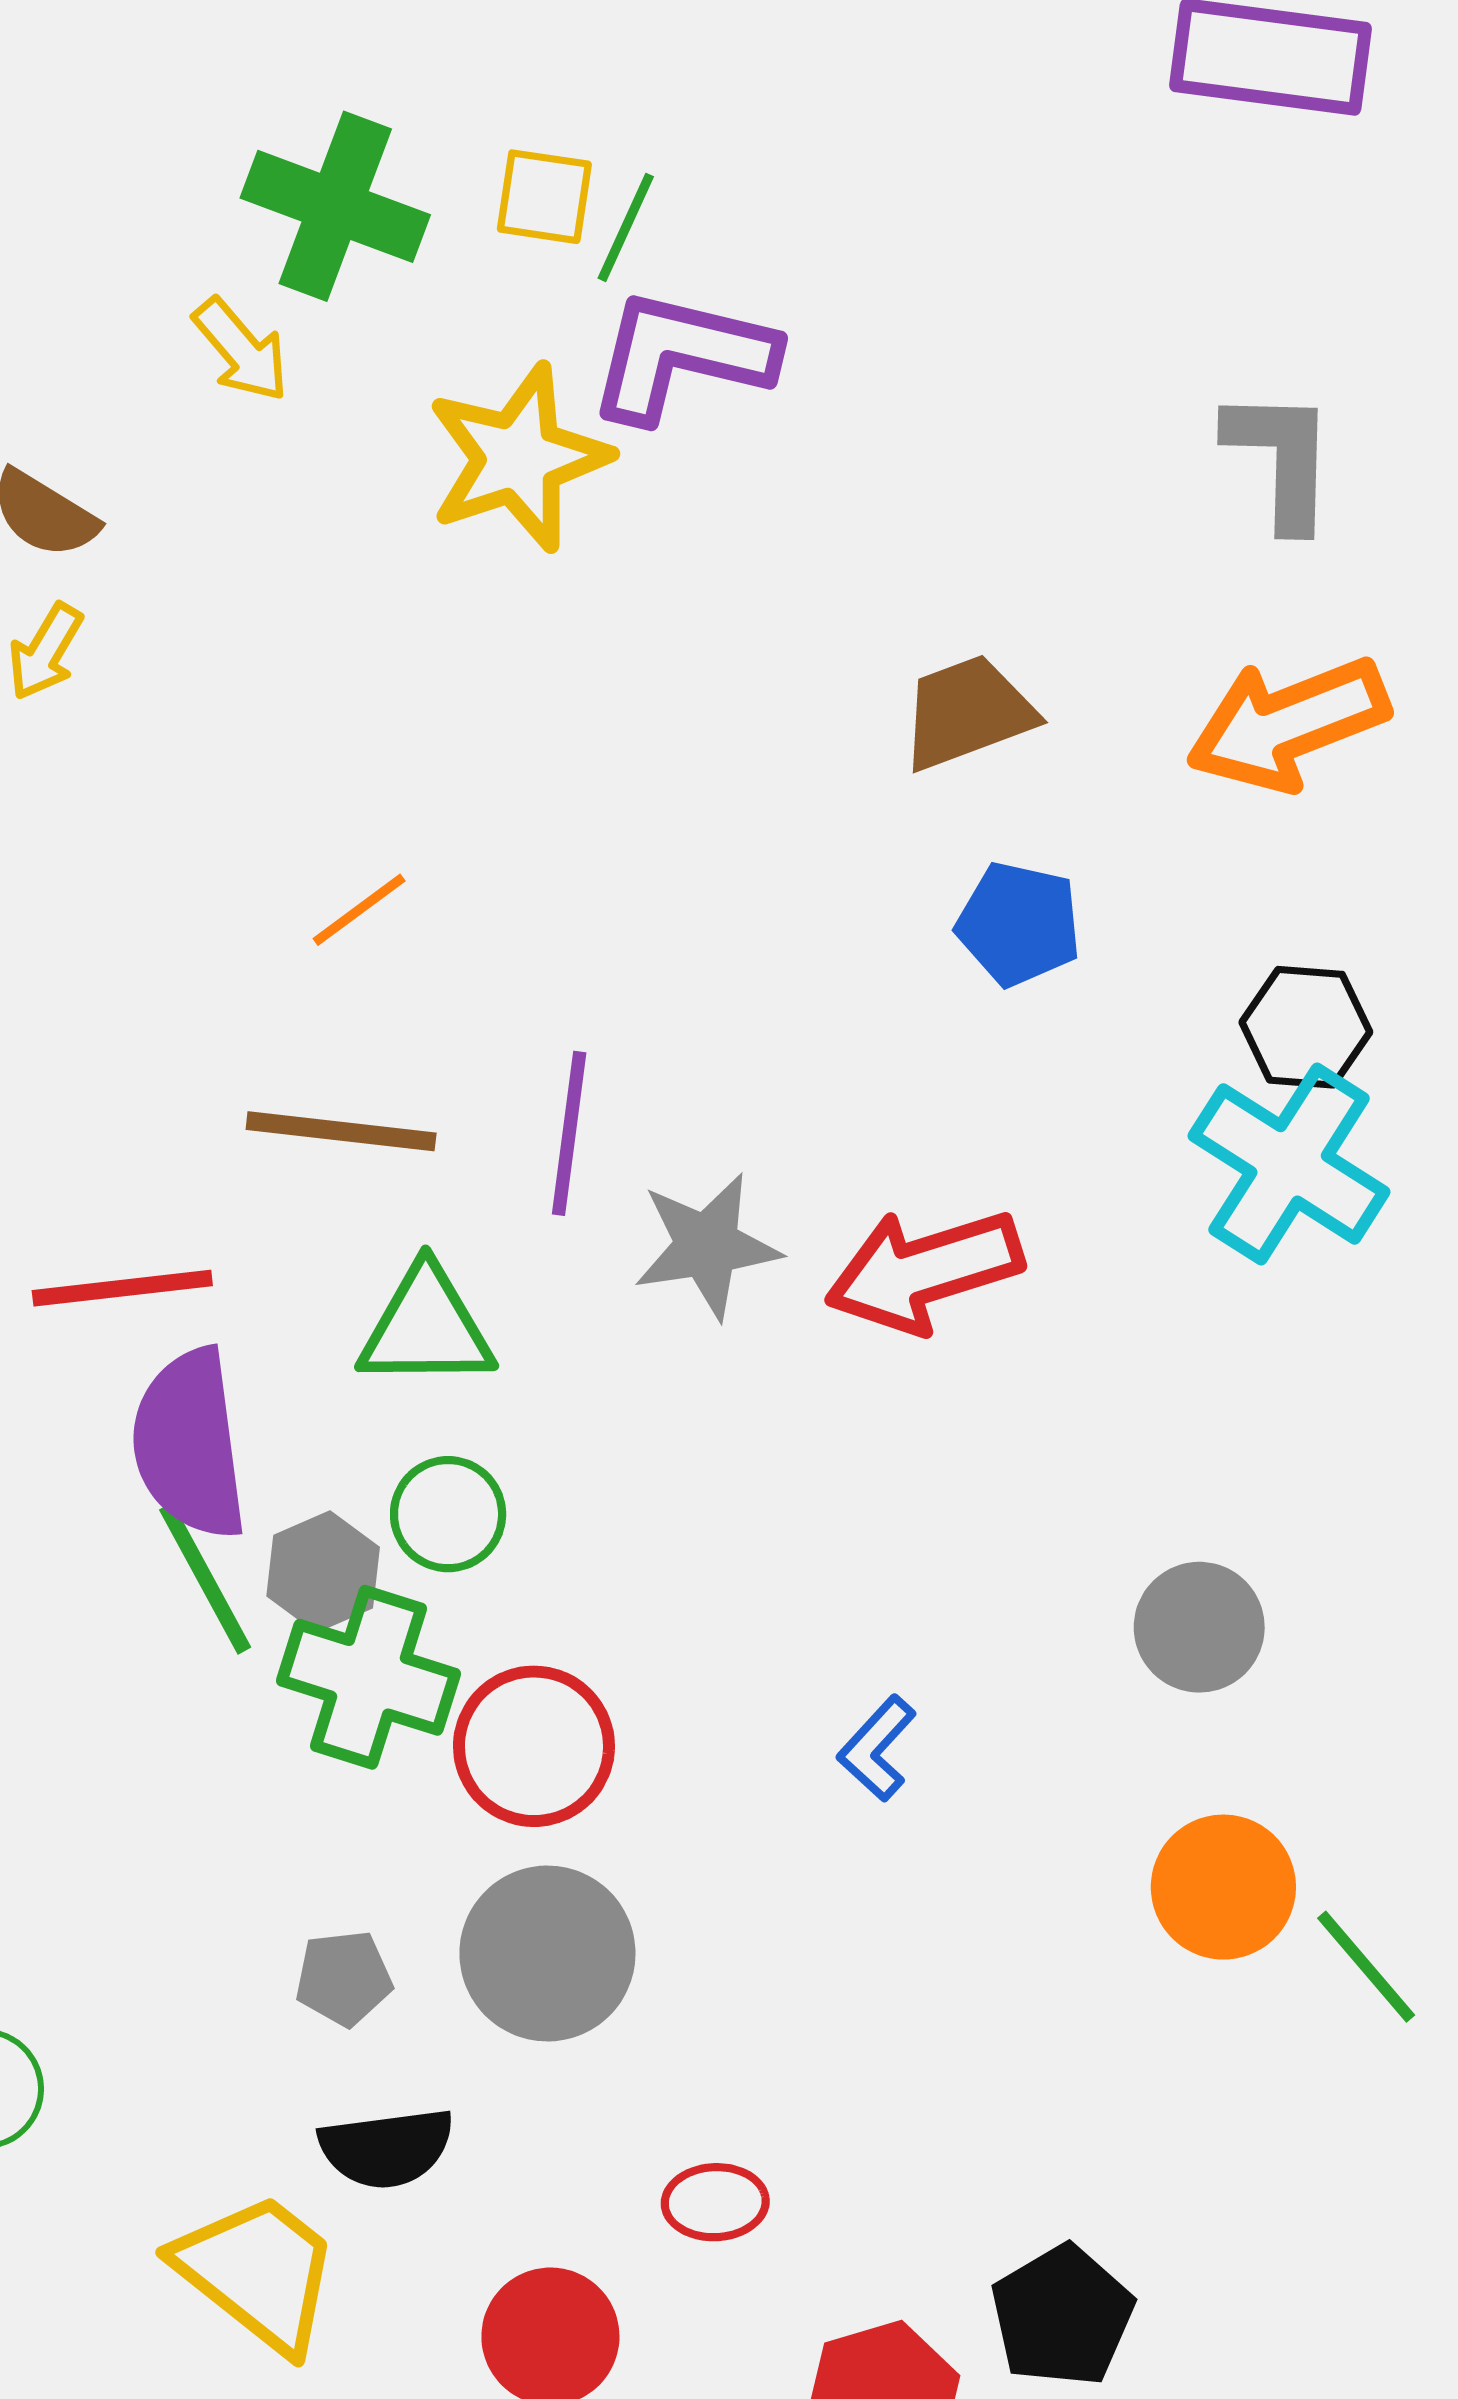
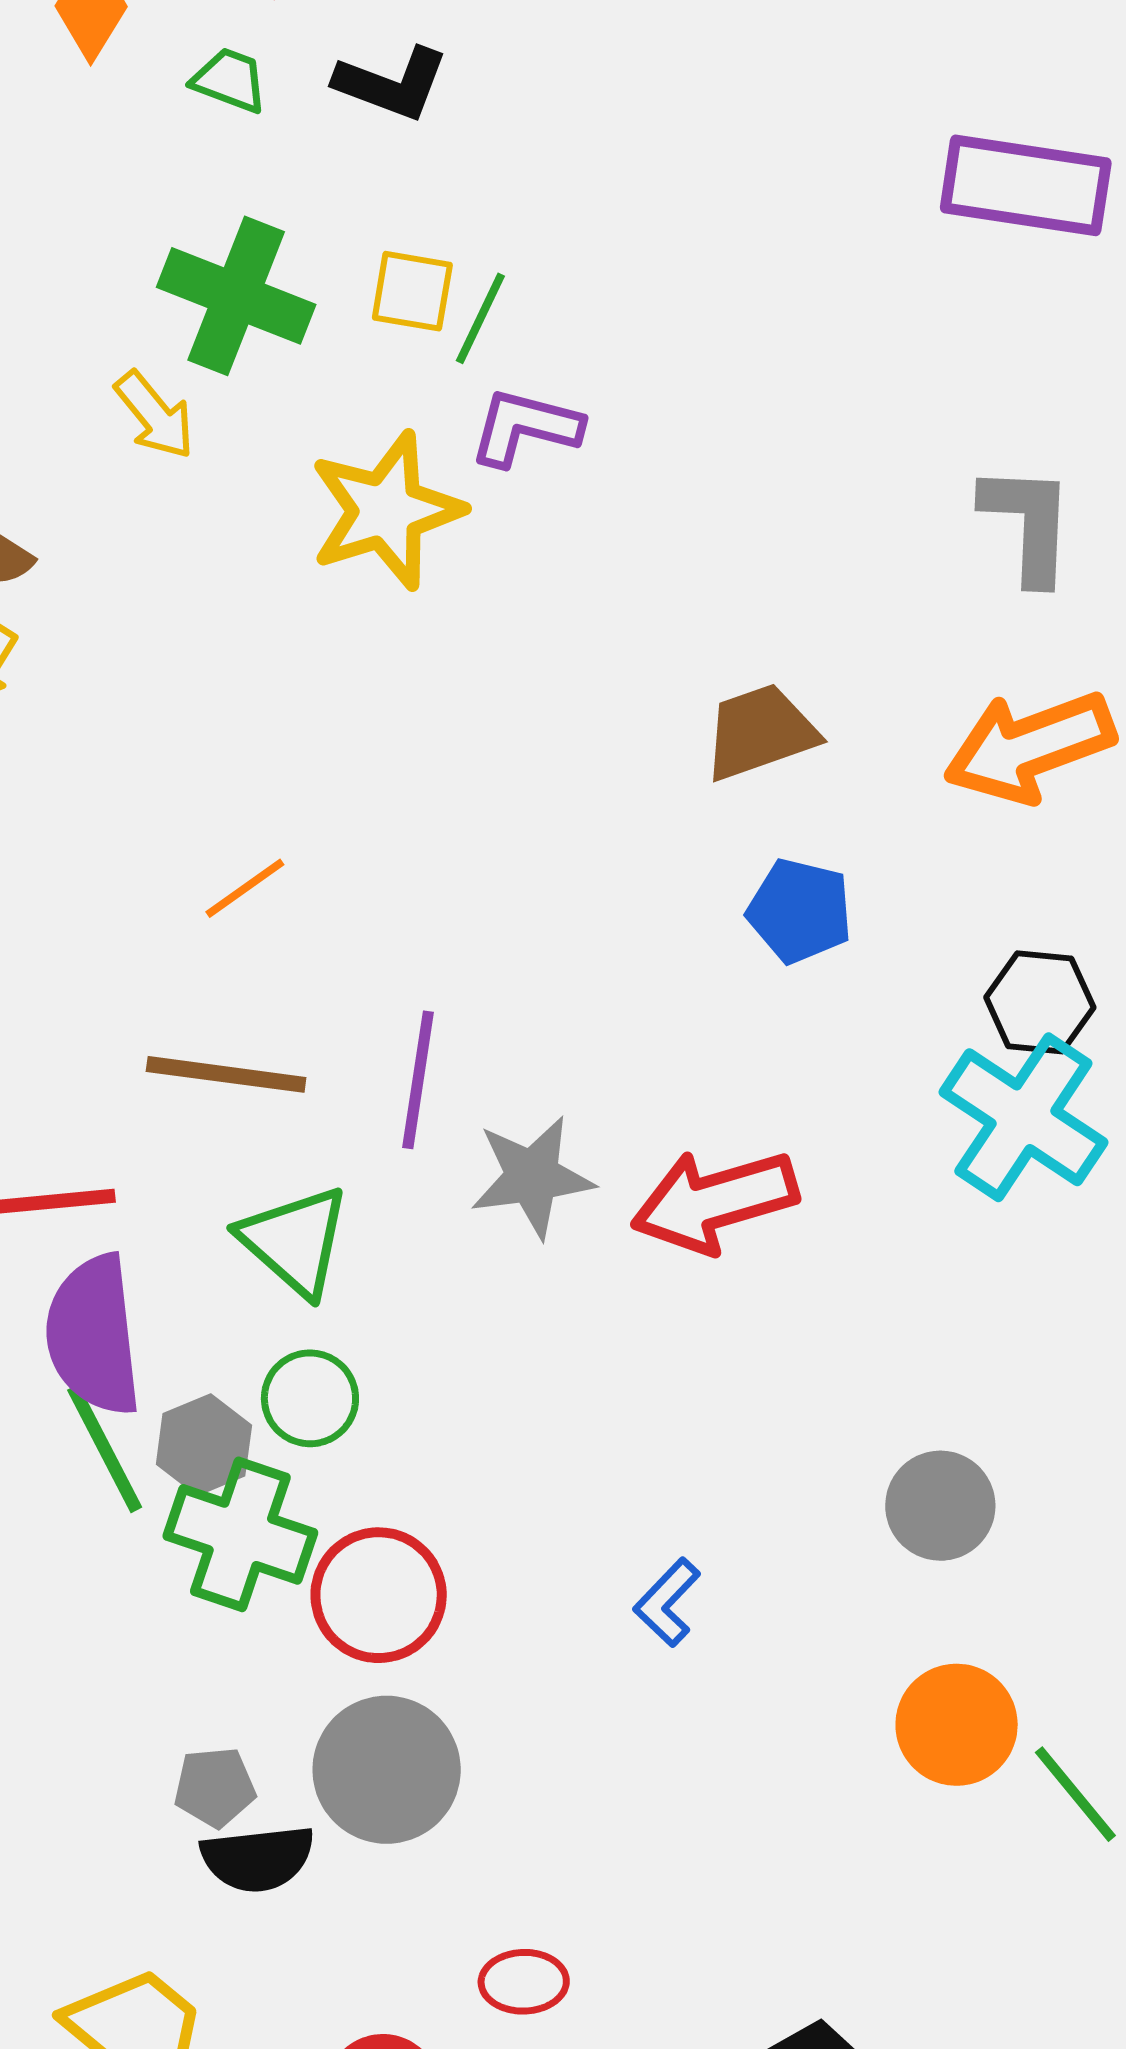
purple L-shape: (682, 356) -> (525, 427), size x0.7
green triangle: (426, 1328) -> (295, 1241), turned 41
black semicircle: (387, 2148) -> (258, 1858), moved

